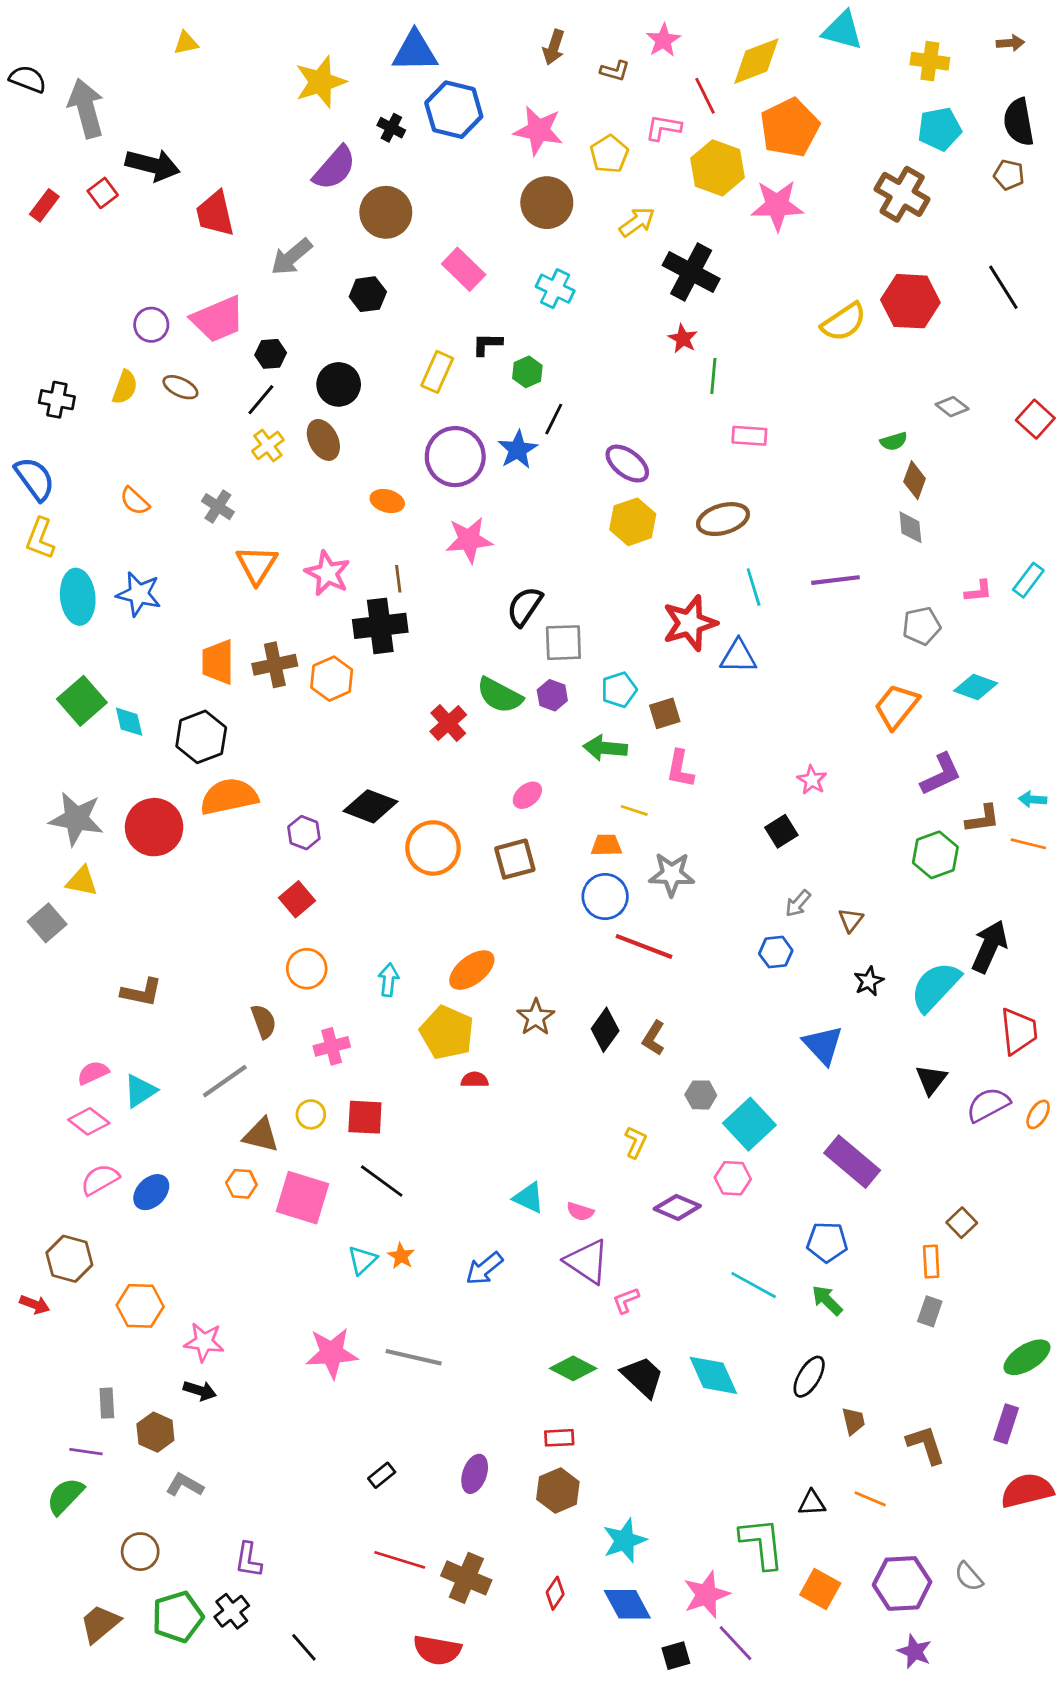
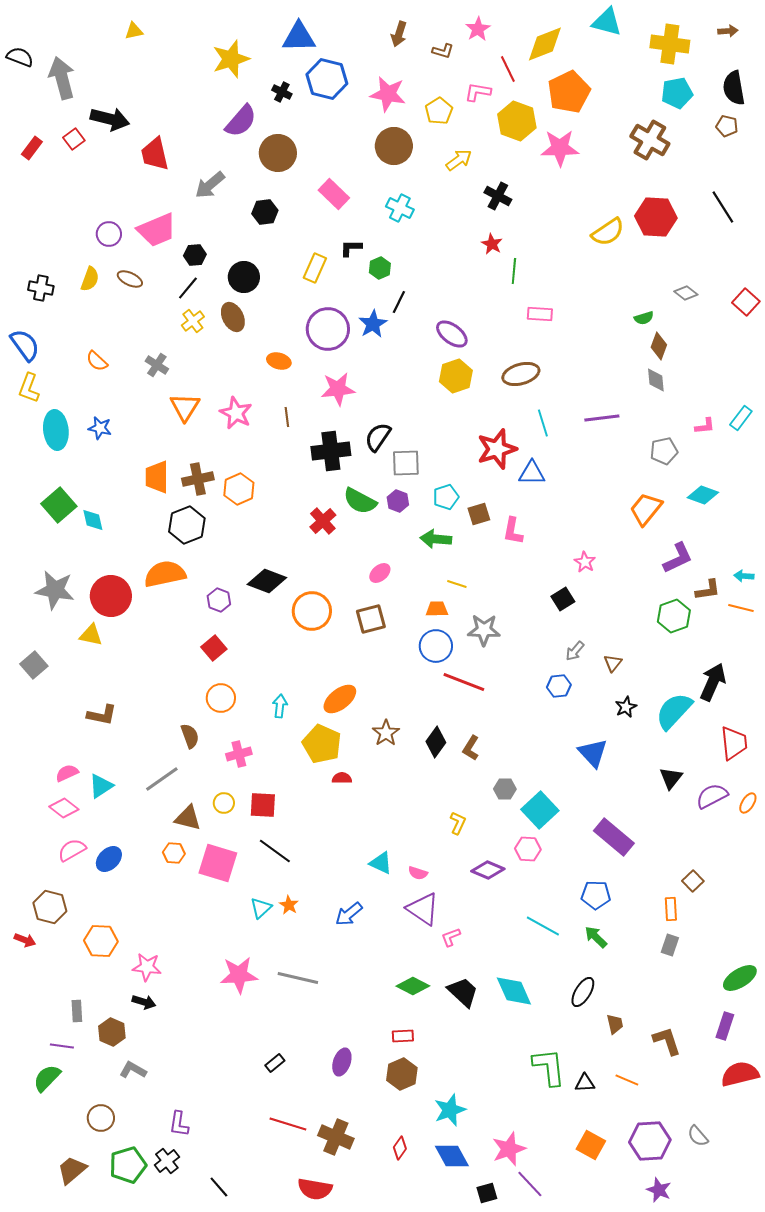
yellow cross: (930, 61) -> (670, 44), size x1.4
black cross: (691, 272) -> (498, 196), size x0.7
blue star: (139, 594) -> (100, 428), size x0.7
black cross: (380, 626) -> (331, 451), moved
black hexagon: (201, 737) -> (187, 525), moved
pink L-shape: (680, 769) -> (513, 531), moved
yellow triangle: (82, 881) -> (91, 635), moved
green L-shape: (762, 1543) -> (549, 1067), moved

